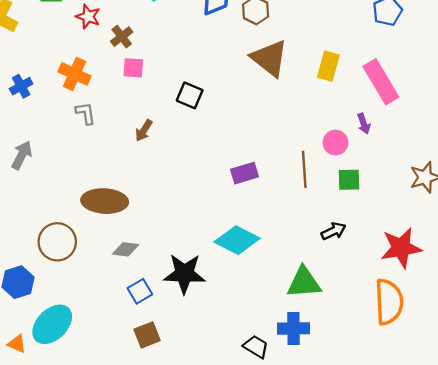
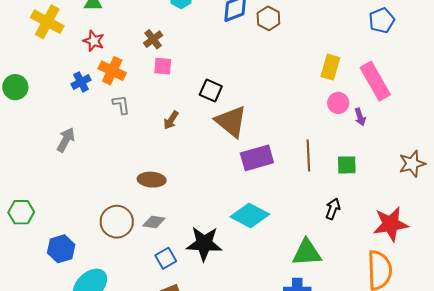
red star: (88, 17) -> (94, 41), moved
brown triangle: (269, 58) -> (231, 121), moved
blue cross: (21, 86) -> (81, 82), moved
pink circle: (335, 143) -> (338, 103), moved
purple rectangle: (244, 173) -> (257, 158), size x1.4
brown ellipse: (105, 201) -> (152, 180), moved, size x0.7
black arrow: (333, 231) -> (333, 209), turned -45
brown circle: (57, 242) -> (117, 222), moved

